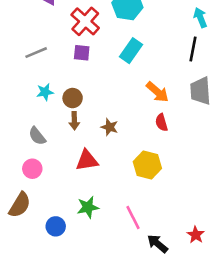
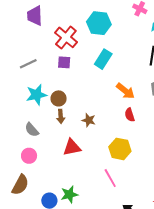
cyan star: (45, 92) -> (36, 95), size x1.5
green star: (88, 207) -> (69, 194), moved
pink line: (133, 218) -> (110, 178), moved

